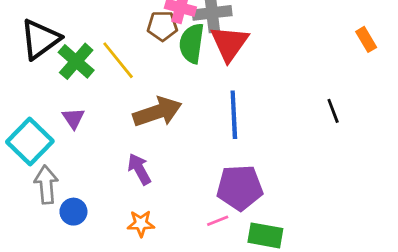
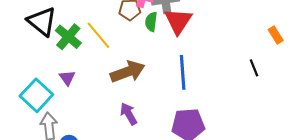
black triangle: (40, 39) -> (42, 21), turned -44
orange rectangle: (366, 39) -> (276, 35), moved
green semicircle: (192, 43) -> (151, 22), size x0.7
purple arrow: (139, 169) -> (129, 114), moved

